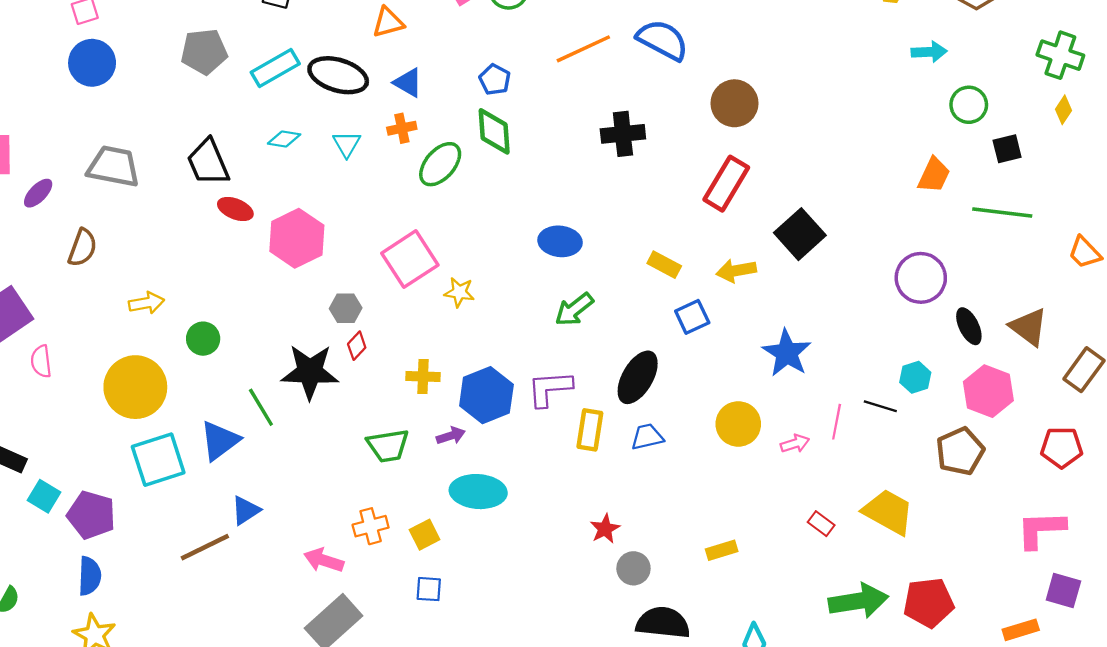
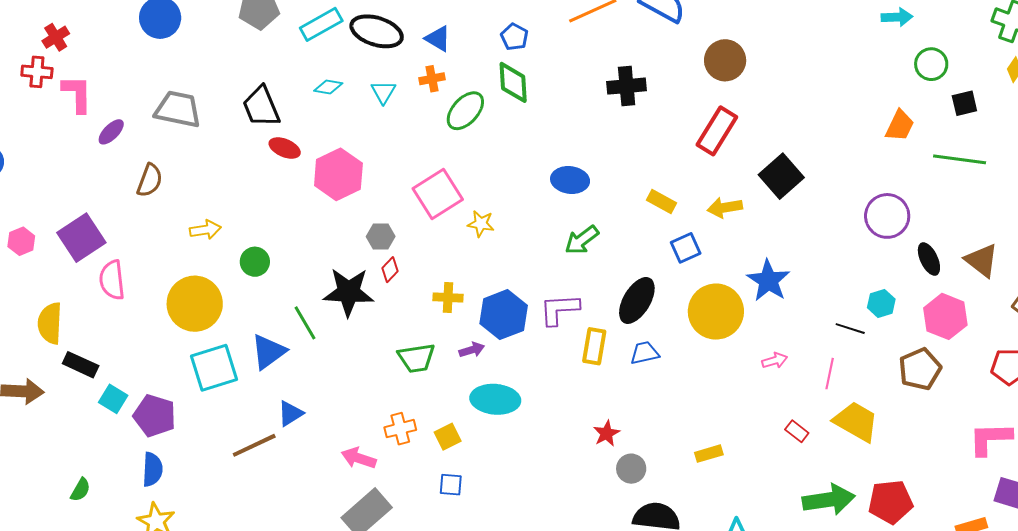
pink semicircle: (41, 361) -> (112, 280), size x1.4
pink line: (837, 422) -> (830, 374), moved
yellow circle: (738, 424) -> (716, 312), moved, size x1.4

